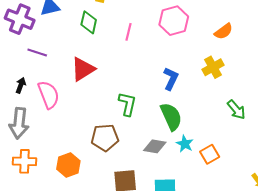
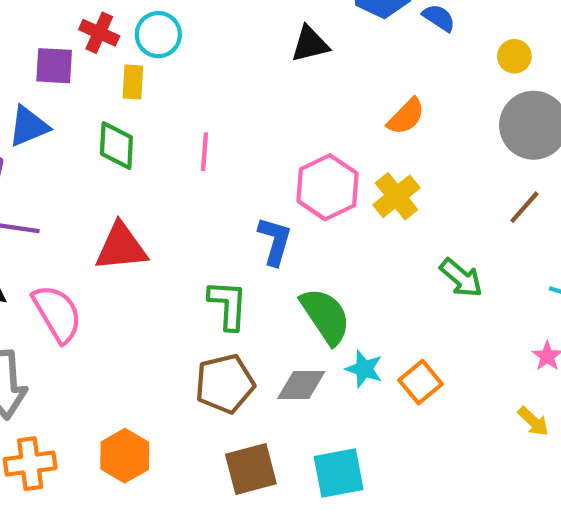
pink hexagon: (174, 21) -> (328, 187), moved
red triangle: (83, 69) -> (121, 247), turned 36
blue L-shape: (171, 79) -> (275, 241), moved
brown pentagon: (105, 138) -> (225, 384), moved

